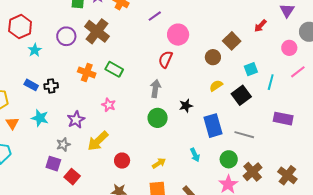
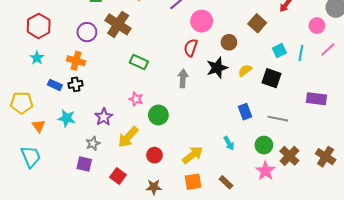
cyan star: (35, 50) -> (37, 58), moved
brown circle: (213, 57) -> (229, 42), moved
orange cross: (87, 73) -> (76, 61), moved
cyan line: (271, 82) -> (301, 53), moved
black square: (241, 95) -> (272, 78), turned -30
black star: (186, 106) -> (217, 68), moved, size x1.5
green circle: (158, 118) -> (158, 115), moved
blue rectangle: (213, 126) -> (245, 112), size x0.7
yellow arrow: (159, 163) -> (193, 155), size x1.5
red square: (72, 177) -> (118, 176), moved

